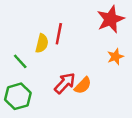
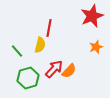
yellow semicircle: (42, 43) -> (40, 45), moved
green hexagon: (18, 96) -> (28, 78), moved

